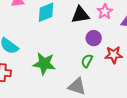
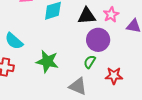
purple circle: (94, 38) -> (98, 40), size x1.5
red star: (114, 55) -> (114, 76), moved

